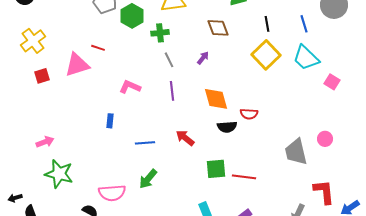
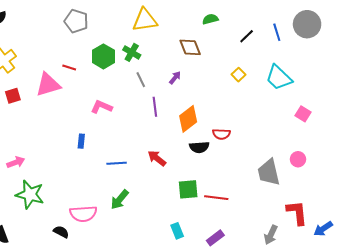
green hexagon: (132, 16) -> (103, 56), moved
black line: (267, 24) -> (247, 36), moved, turned 56
blue line: (304, 24) -> (277, 32), moved
green cross: (160, 33) -> (132, 52), turned 36
yellow square: (266, 55) -> (239, 75), size x0.5
pink square: (332, 82) -> (303, 114), moved
purple line: (172, 91) -> (155, 107), moved
orange diamond: (216, 99) -> (188, 119), turned 68

